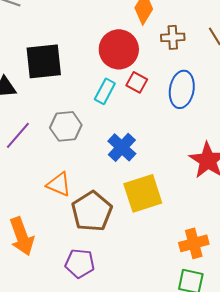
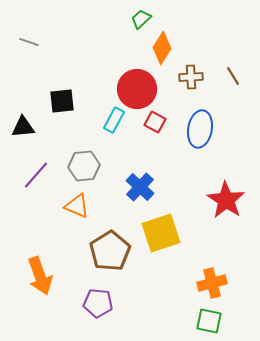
black square: (44, 61) -> (62, 101), size x0.7
cyan rectangle: (105, 91) -> (114, 120), moved
orange triangle: (59, 184) -> (77, 206), moved

